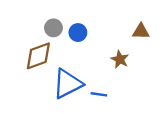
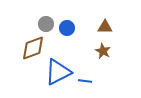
brown triangle: (141, 31) -> (105, 27), moved

